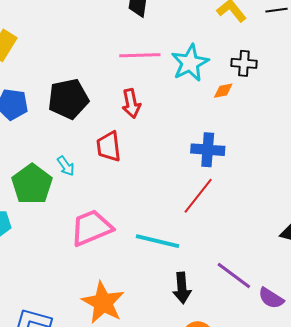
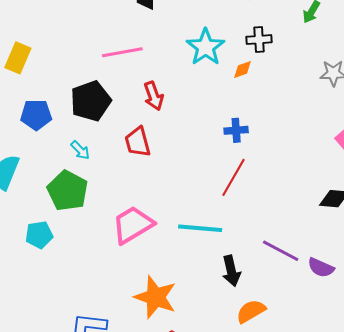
pink line: (140, 55) -> (122, 52), moved
blue cross: (208, 150) -> (236, 130), size x0.7
cyan arrow: (66, 166) -> (80, 150), moved

